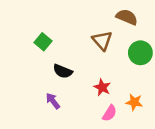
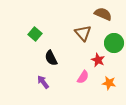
black semicircle: (63, 71) -> (51, 58), turned 42
red star: (102, 87) -> (98, 60), moved
pink semicircle: (110, 113) -> (83, 77), moved

